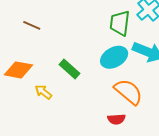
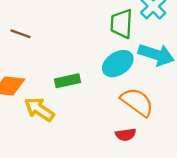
green rectangle: (69, 69) -> (67, 81), turned -50
yellow arrow: (43, 92) -> (39, 109), size x1.5

